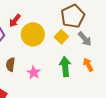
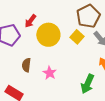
green arrow: (65, 67) -> (87, 84), moved, turned -150

